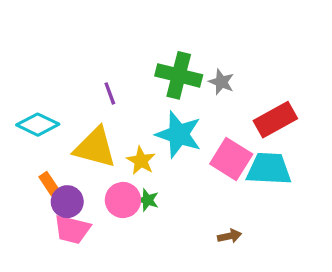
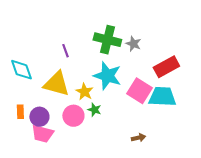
cyan diamond: (38, 125) -> (21, 70), turned 45
orange rectangle: (49, 184) -> (20, 112), moved, turned 32
green star: (148, 200) -> (94, 110), moved

